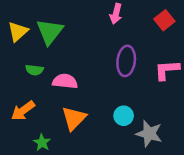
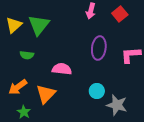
red square: (164, 20) -> (120, 14), moved
pink semicircle: (65, 81) -> (62, 69), moved
orange triangle: (74, 118) -> (46, 94), moved
green star: (42, 142) -> (24, 112), moved

